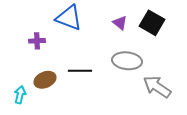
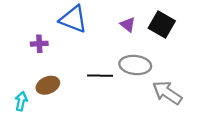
black line: (80, 71) -> (100, 76), moved

